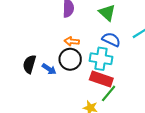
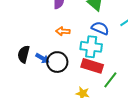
black circle: (70, 59) -> (57, 62), moved
green line: (109, 93) -> (110, 80), moved

